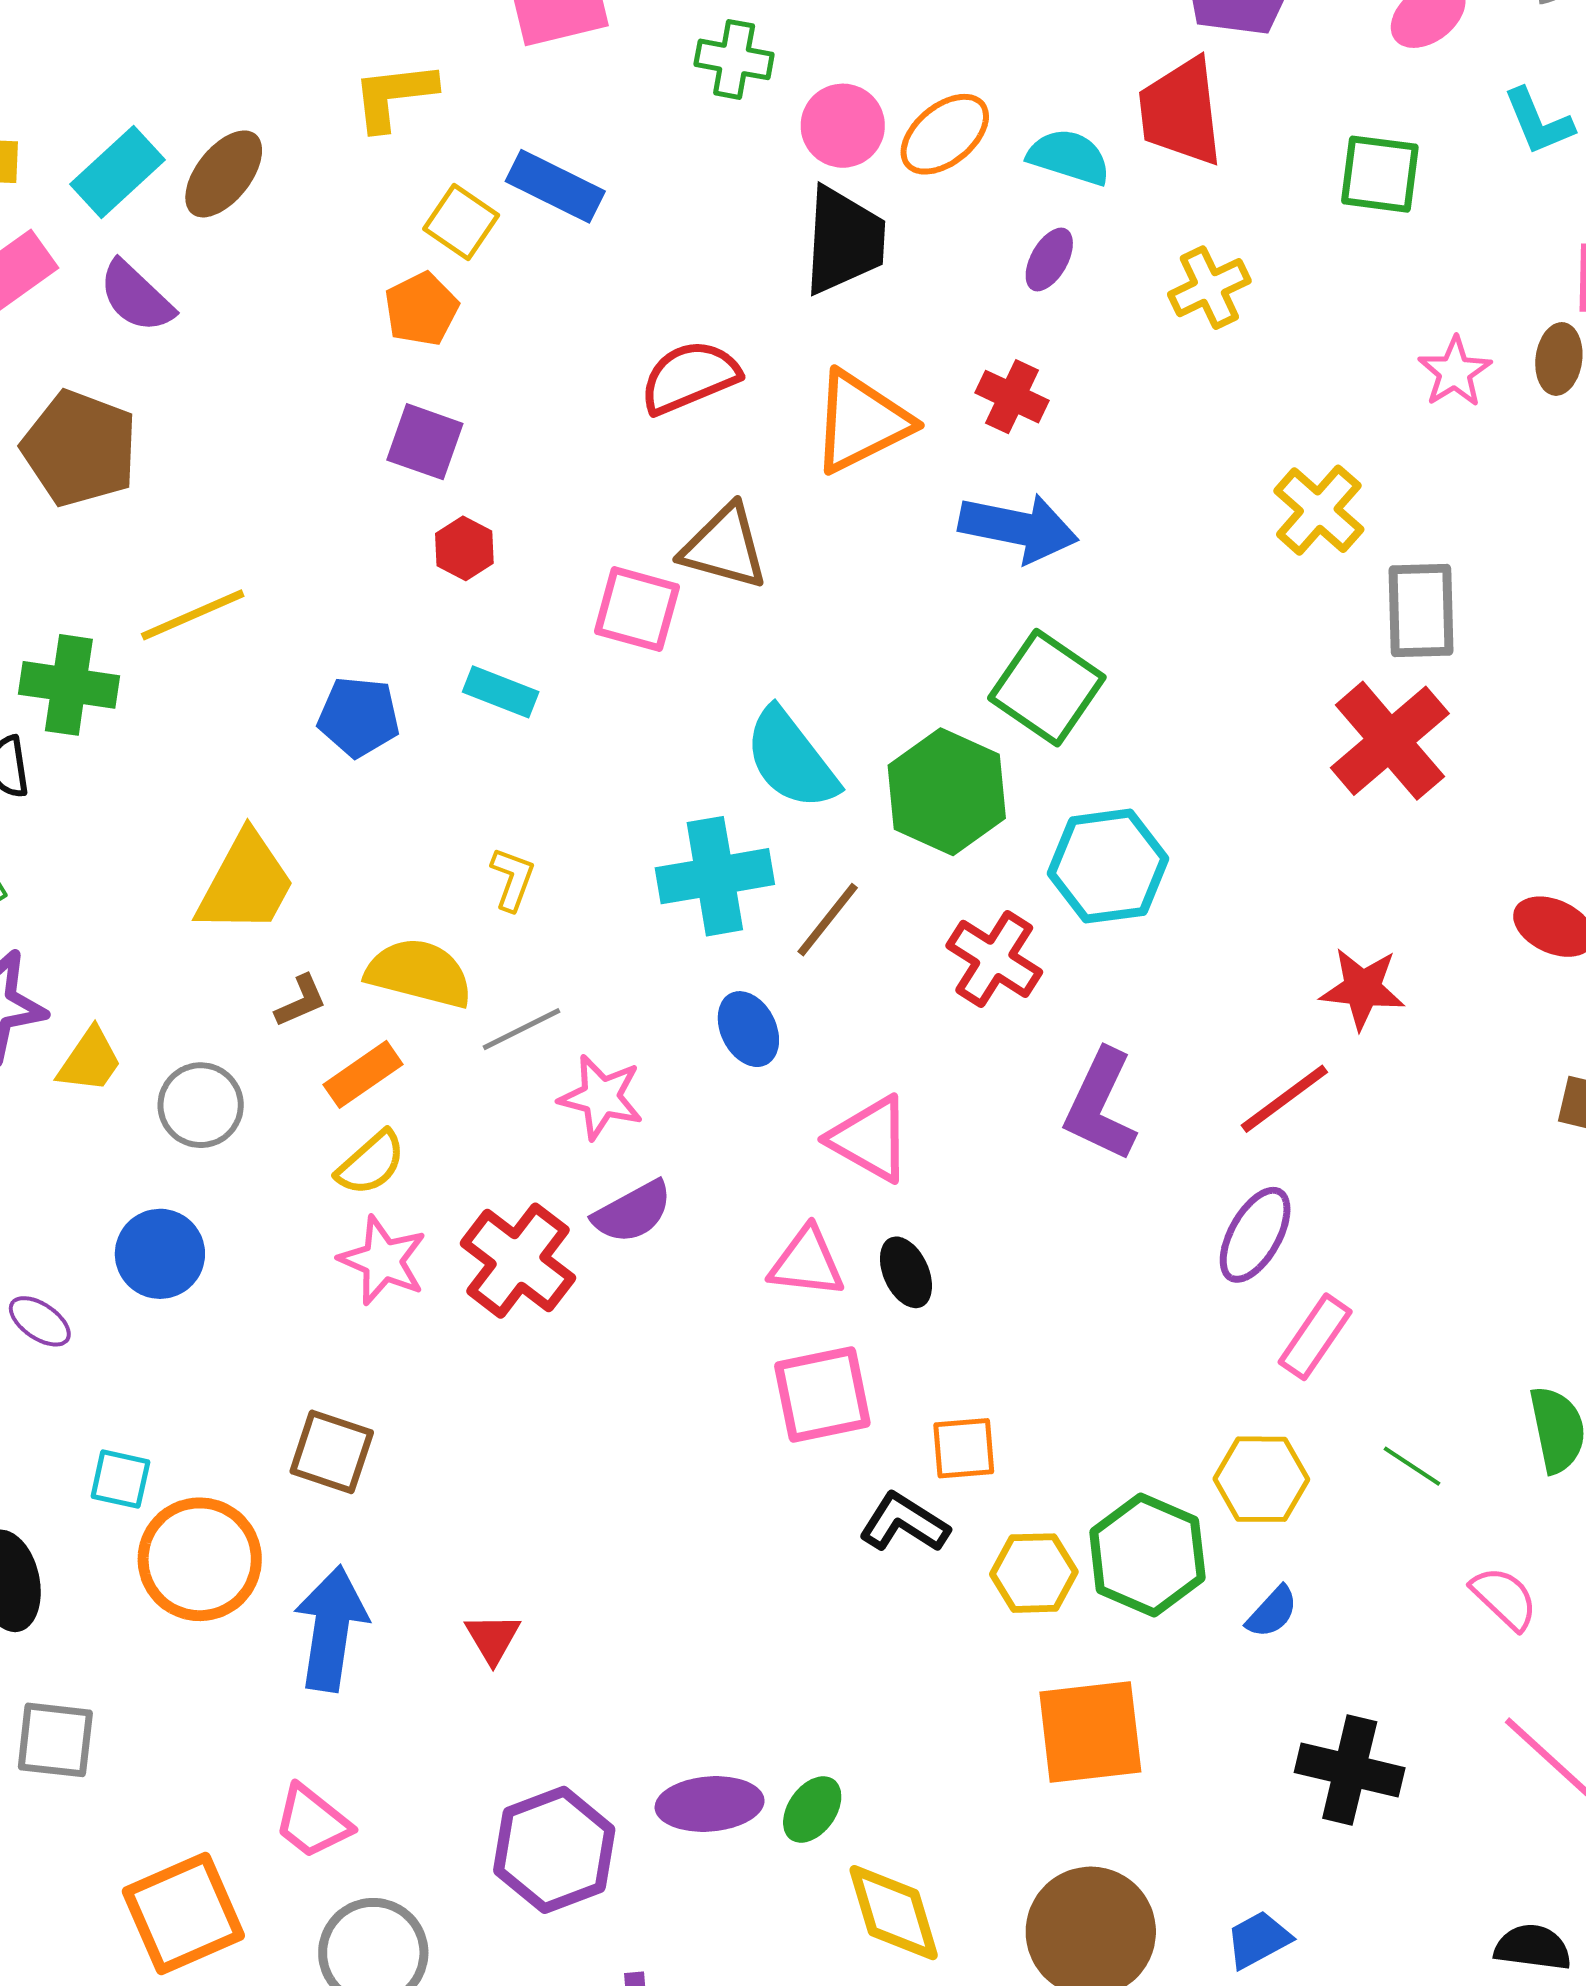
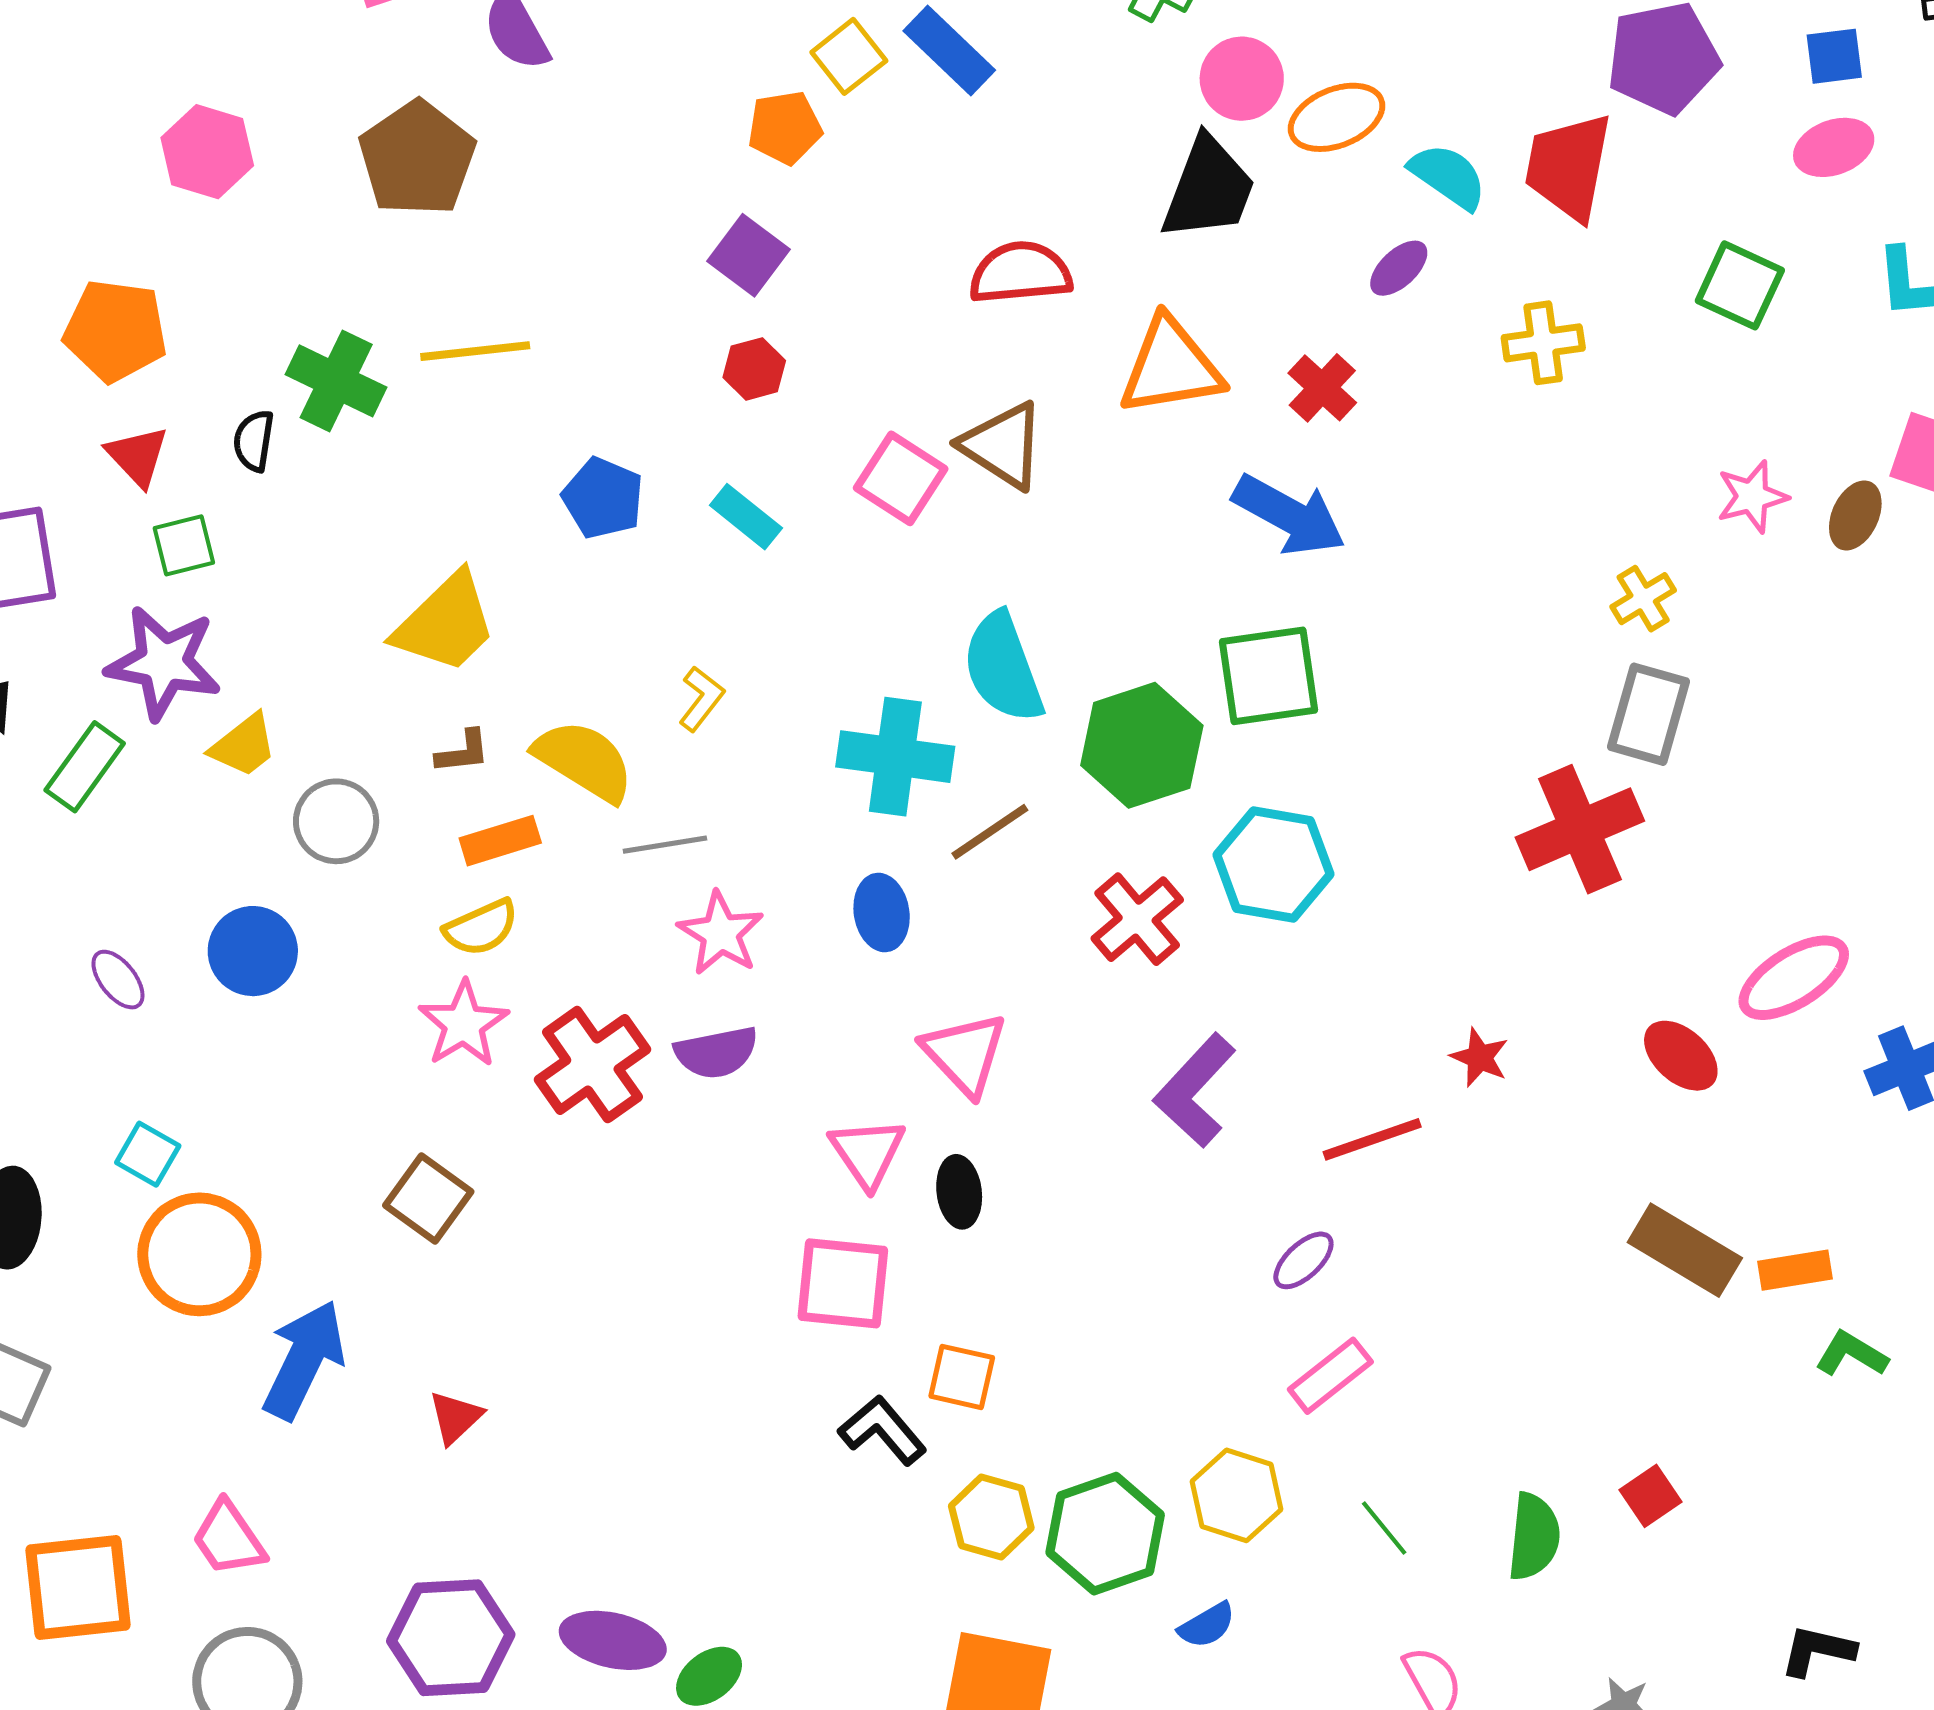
yellow cross: (1319, 510) -> (1643, 599), moved, size x0.7
green square: (1047, 688) -> (1268, 676), turned 30
red star: (1362, 988) -> (1480, 1057), size x0.7
purple ellipse: (1255, 1235) -> (1303, 1260), size x0.7
pink triangle: (807, 1262) -> (867, 1153), turned 32
brown square: (332, 1452) -> (428, 1199), moved

